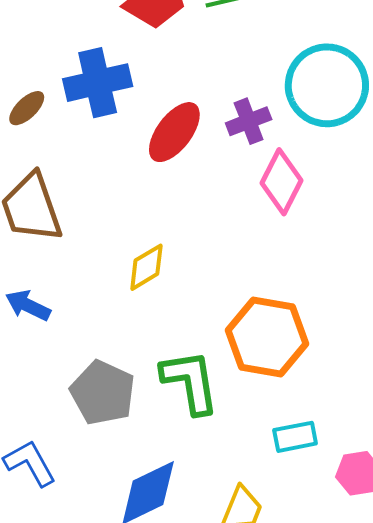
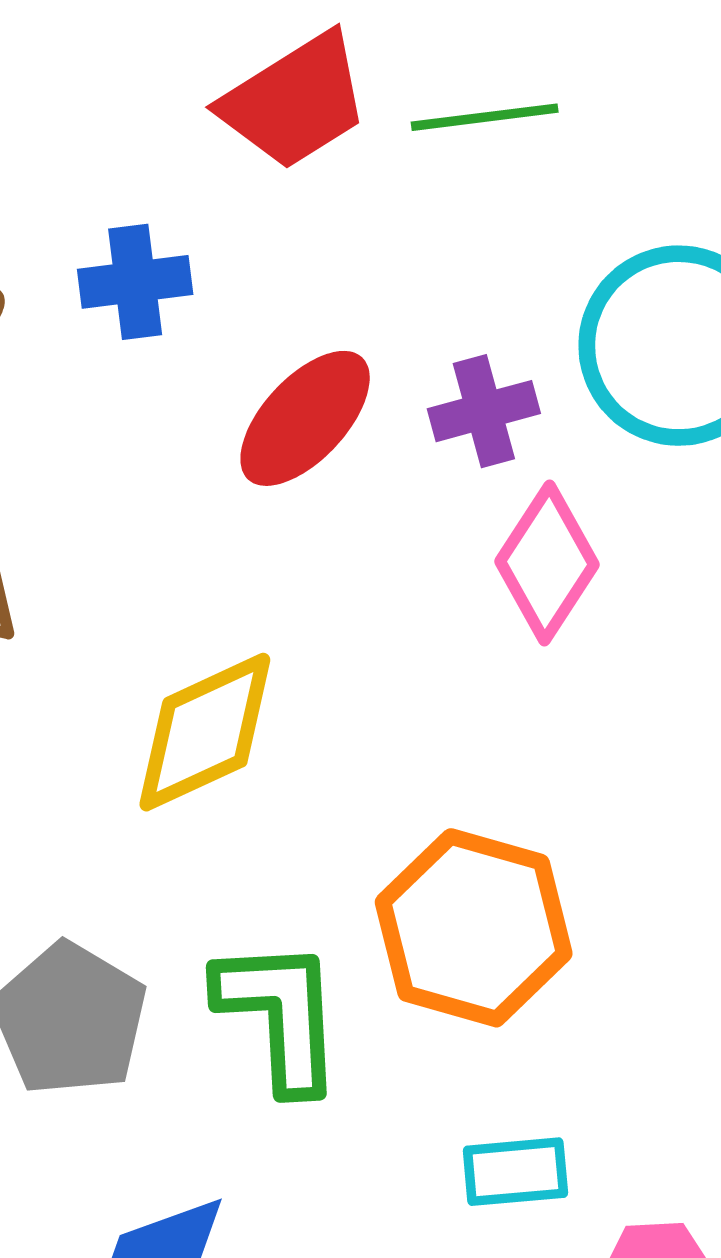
blue cross: (98, 83) -> (135, 282), size x0.7
yellow diamond: (146, 267) -> (205, 732), size x1.5

